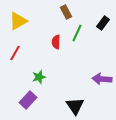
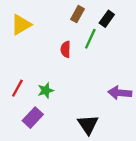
brown rectangle: (66, 12) -> (77, 14), turned 56
black rectangle: (103, 23) -> (107, 19), moved
red line: (15, 53) -> (17, 88), moved

